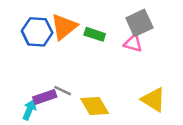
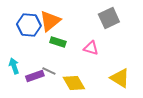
green rectangle: (95, 34) -> (58, 42), moved
pink triangle: (133, 43) -> (91, 48), moved
cyan arrow: (29, 110) -> (14, 66), moved, turned -42

